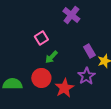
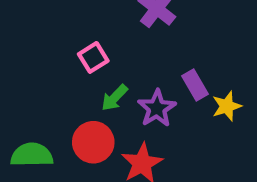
purple star: (86, 76) -> (157, 108), moved

